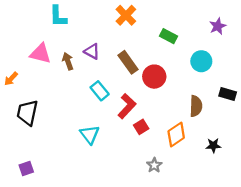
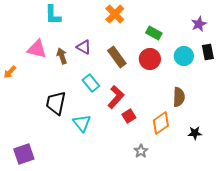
red circle: (154, 77) -> (150, 59), moved
black rectangle: (228, 94) -> (208, 52), moved, turned 63
black trapezoid: (27, 113) -> (56, 103), moved
purple square: (26, 168) -> (24, 154), size x1.5

